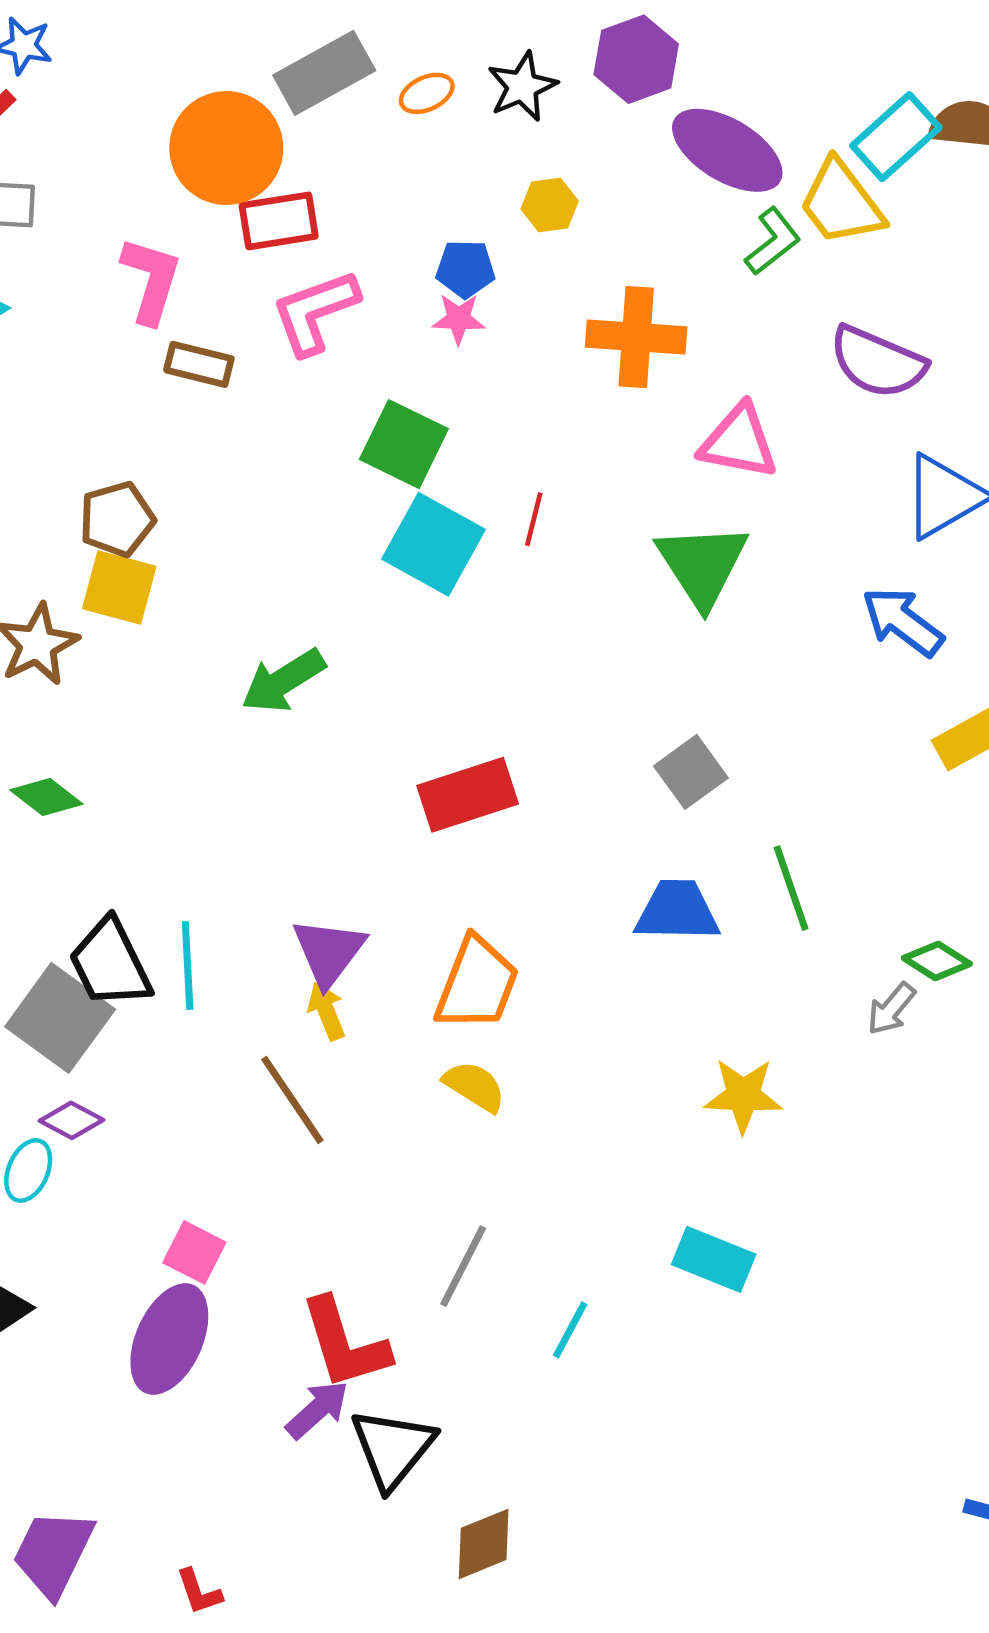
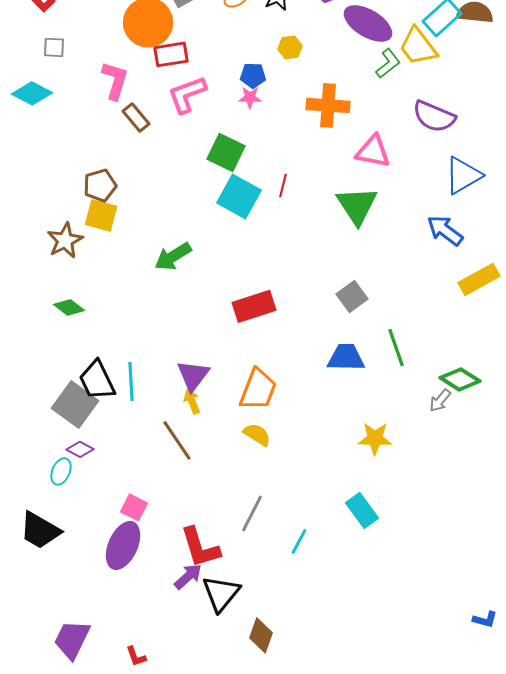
brown rectangle: (199, 364) -> (136, 117), turned 36
green diamond: (937, 961) -> (460, 379), size x1.4
cyan rectangle: (714, 1259) -> (362, 510), turned 32
brown diamond: (484, 1544) -> (261, 635), turned -48

